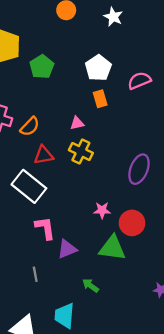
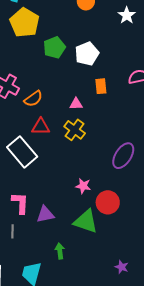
white pentagon: (98, 68) -> (87, 54), moved
pink L-shape: (45, 228) -> (20, 203), moved
green arrow: (90, 286) -> (60, 251), turned 35

